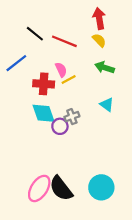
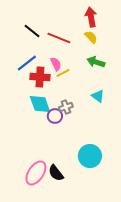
blue line: (16, 63) -> (27, 63), moved
cyan circle: (101, 187) -> (90, 156), moved
black semicircle: (61, 188) -> (56, 173), size x0.7

